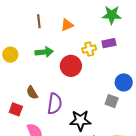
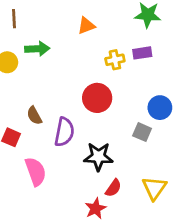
brown line: (39, 21) -> (14, 19), moved
green arrow: (44, 52) -> (37, 49), moved
red circle: (71, 66) -> (97, 98), moved

